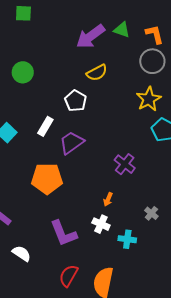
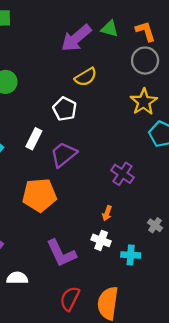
white semicircle: (22, 253) -> (17, 278), turned -30

